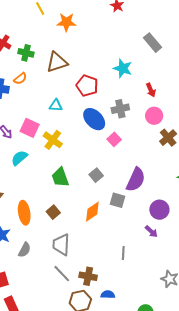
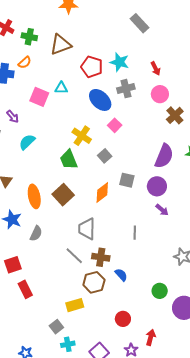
gray rectangle: (153, 43) -> (139, 23), moved
cyan star: (123, 68) -> (119, 62), moved
pink square: (30, 128) -> (39, 97), moved
pink square: (114, 139) -> (115, 125), moved
yellow cross: (53, 140) -> (82, 136), moved
purple semicircle: (136, 180) -> (164, 156), moved
purple circle: (159, 210) -> (157, 186), moved
brown square: (53, 212) -> (63, 195), size x1.5
gray trapezoid: (61, 245) -> (87, 229), moved
blue semicircle: (108, 295) -> (121, 275), turned 48

